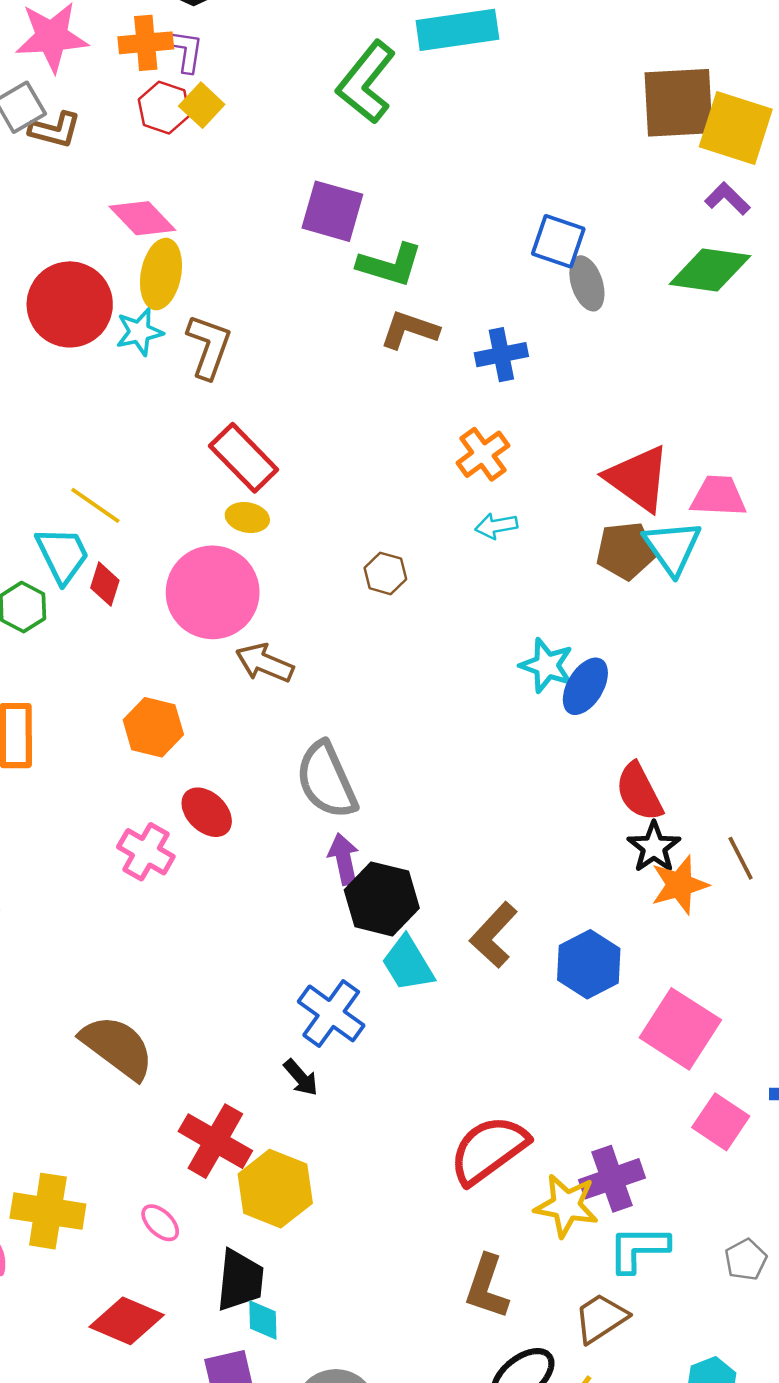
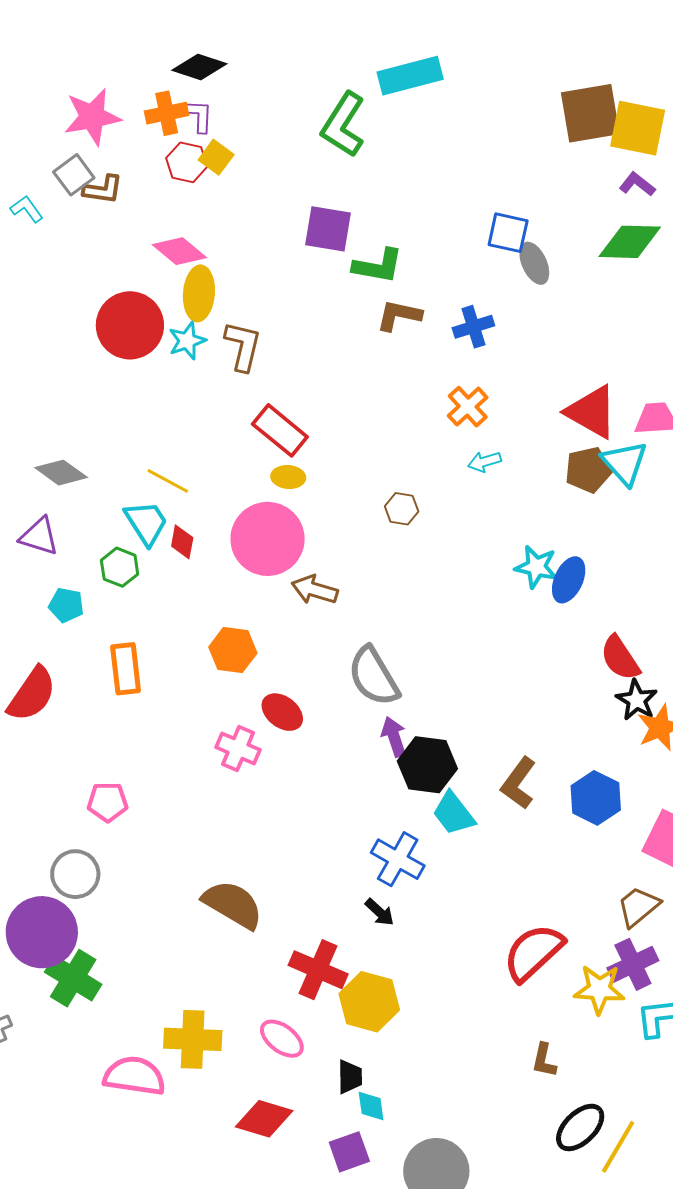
pink ellipse: (160, 1223) -> (282, 1039), size x1.4
black trapezoid: (240, 1280) -> (350, 1077), size x0.7
brown L-shape: (487, 1287) -> (544, 1060), size x0.7
brown trapezoid: (601, 1318) -> (638, 907), moved

